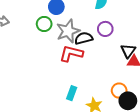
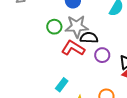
green circle: (44, 24) -> (54, 27), moved
purple circle: (105, 29) -> (102, 55), moved

